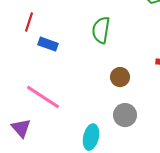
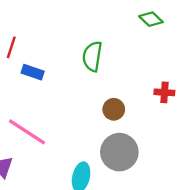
gray circle: (125, 115) -> (119, 152), size x1.4

